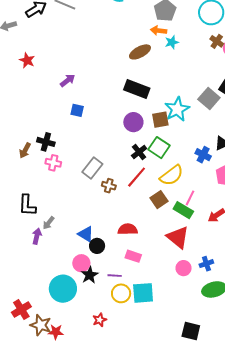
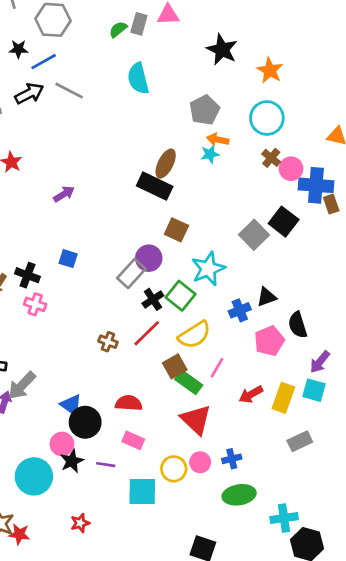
orange arrow: (159, 31) -> (218, 140), moved
brown ellipse: (140, 52) -> (166, 164), turned -40
black rectangle: (137, 89) -> (155, 186), moved
cyan star: (177, 109) -> (208, 269), moved
blue square: (77, 110) -> (68, 259), moved
brown square: (160, 120) -> (176, 230), moved, turned 30
blue cross: (203, 155) -> (240, 310), turned 35
gray rectangle: (92, 168) -> (131, 273), moved
green rectangle: (183, 210) -> (189, 382), moved
gray arrow: (49, 223) -> (22, 385), size x1.6
black circle: (97, 246) -> (85, 422), size x1.5
yellow circle: (121, 293) -> (174, 469), moved

